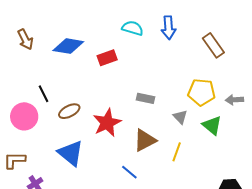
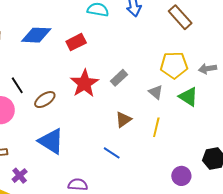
gray rectangle: (145, 98) -> (119, 78), turned -48
red star: (107, 123) -> (84, 83), moved
brown triangle: (145, 140) -> (123, 120), size x0.7

